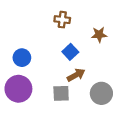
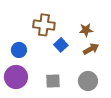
brown cross: (62, 20) -> (44, 25), moved, size x1.5
brown arrow: (76, 75) -> (91, 49), moved

